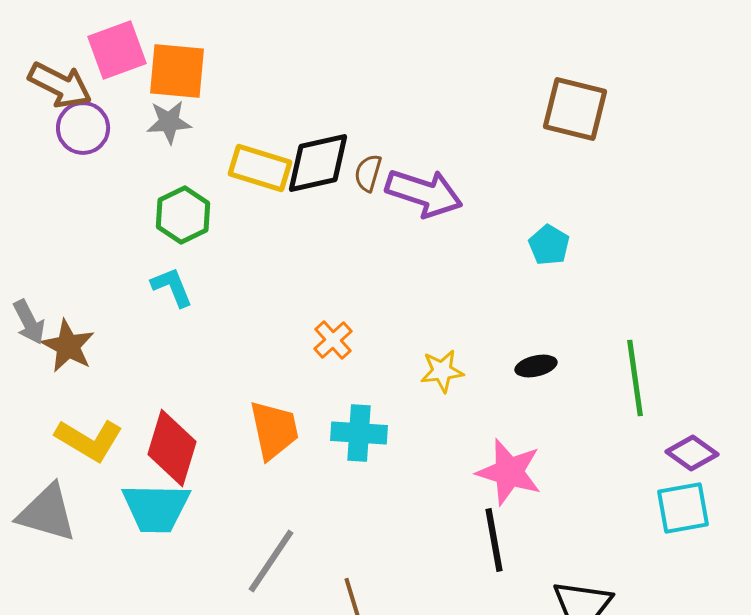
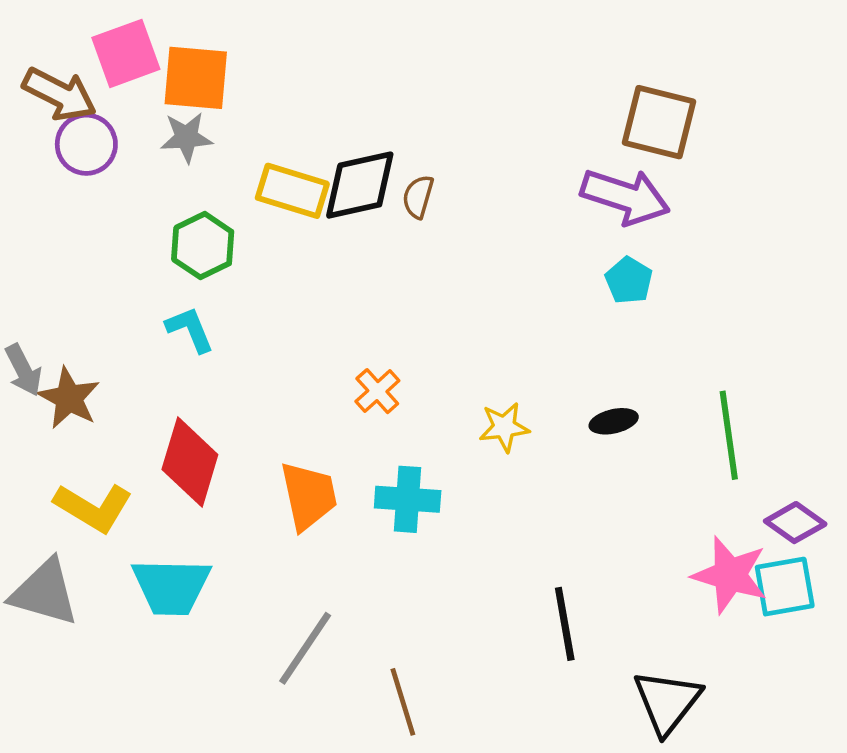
purple arrow: (424, 193) -> (625, 197), moved
red diamond: (172, 448) -> (190, 462), moved
pink star: (509, 472) -> (730, 575), moved

